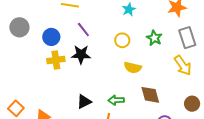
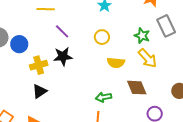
blue circle: (51, 37) -> (19, 44), moved
green star: (154, 38) -> (142, 36), moved
yellow arrow: (183, 65) -> (148, 58), moved
black triangle: (84, 102) -> (40, 91), moved

